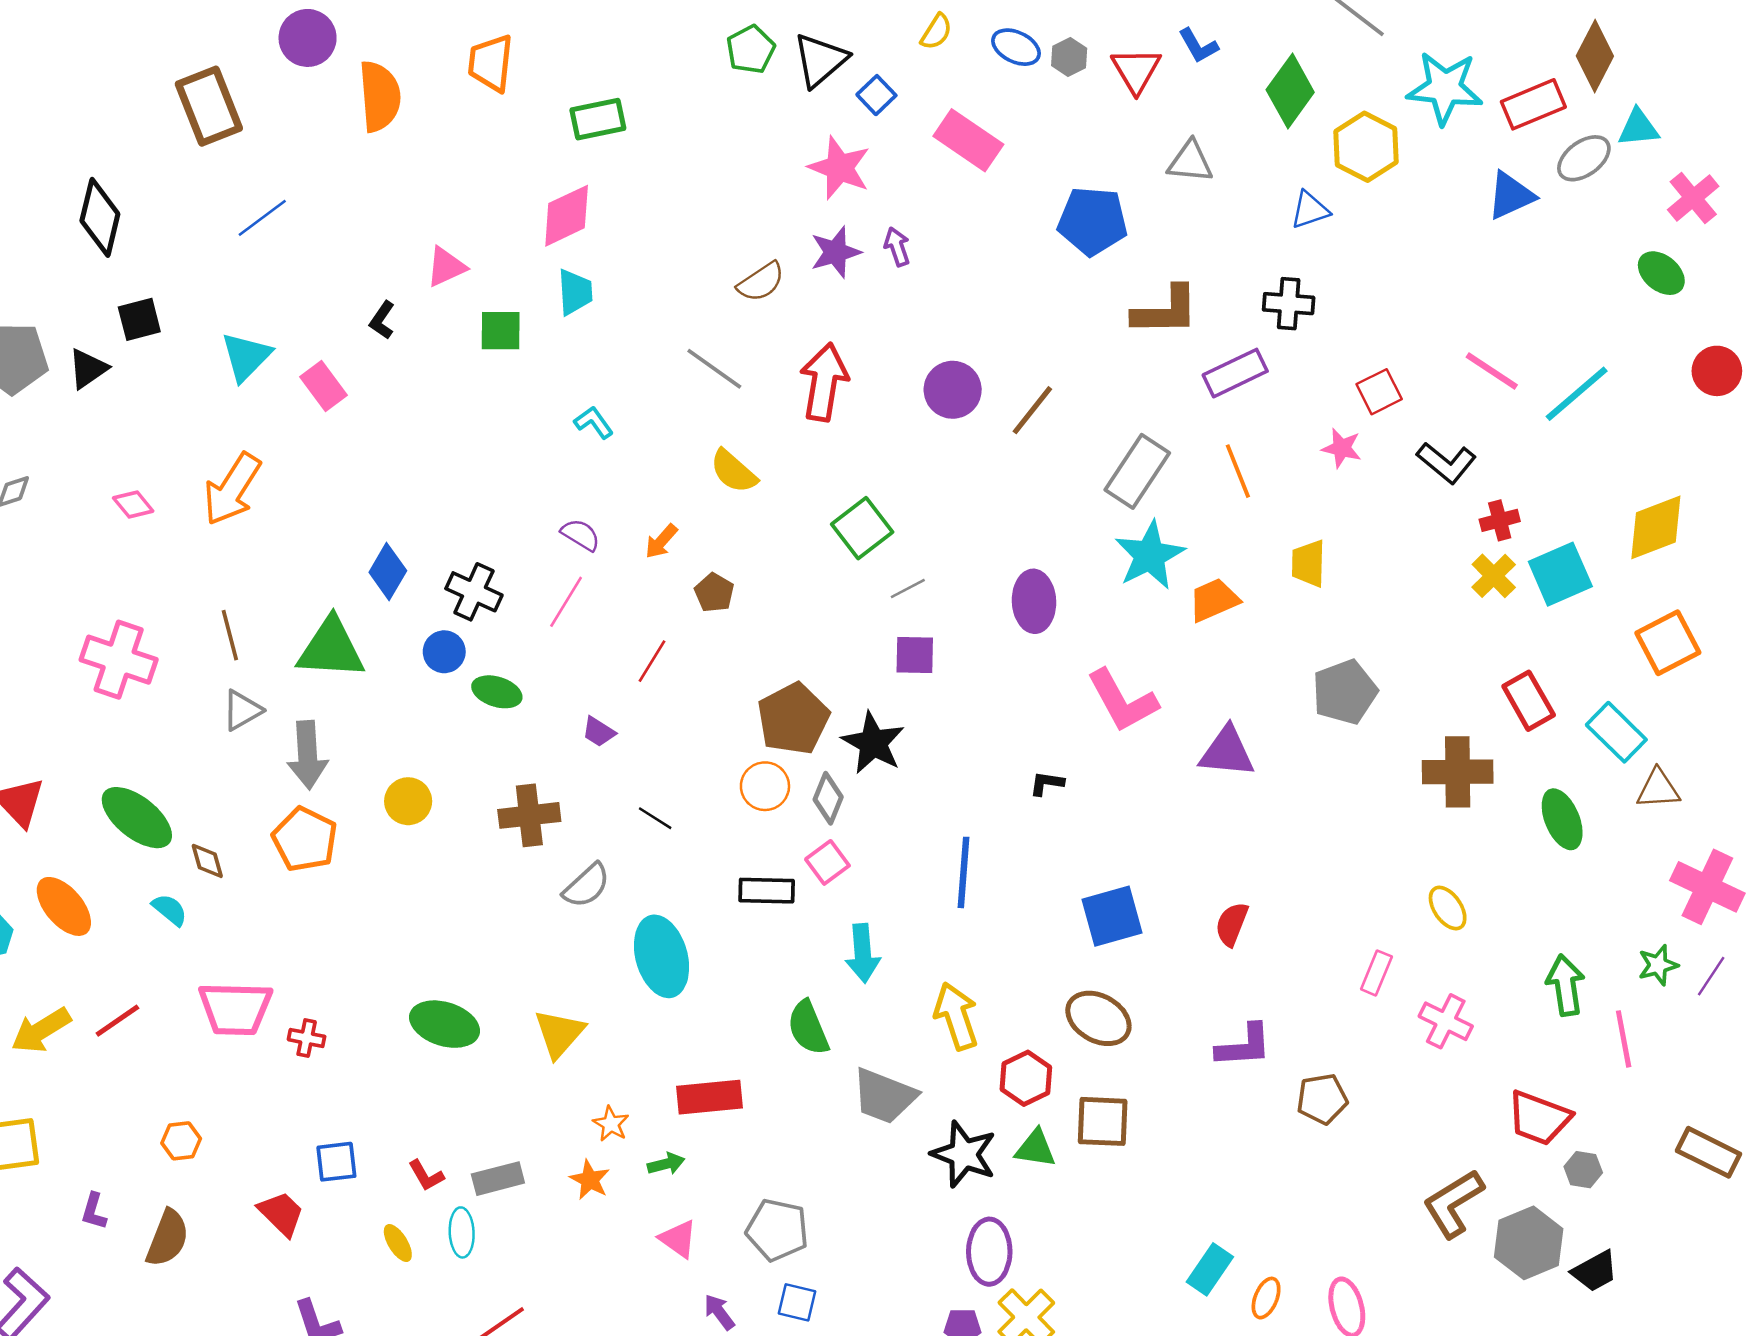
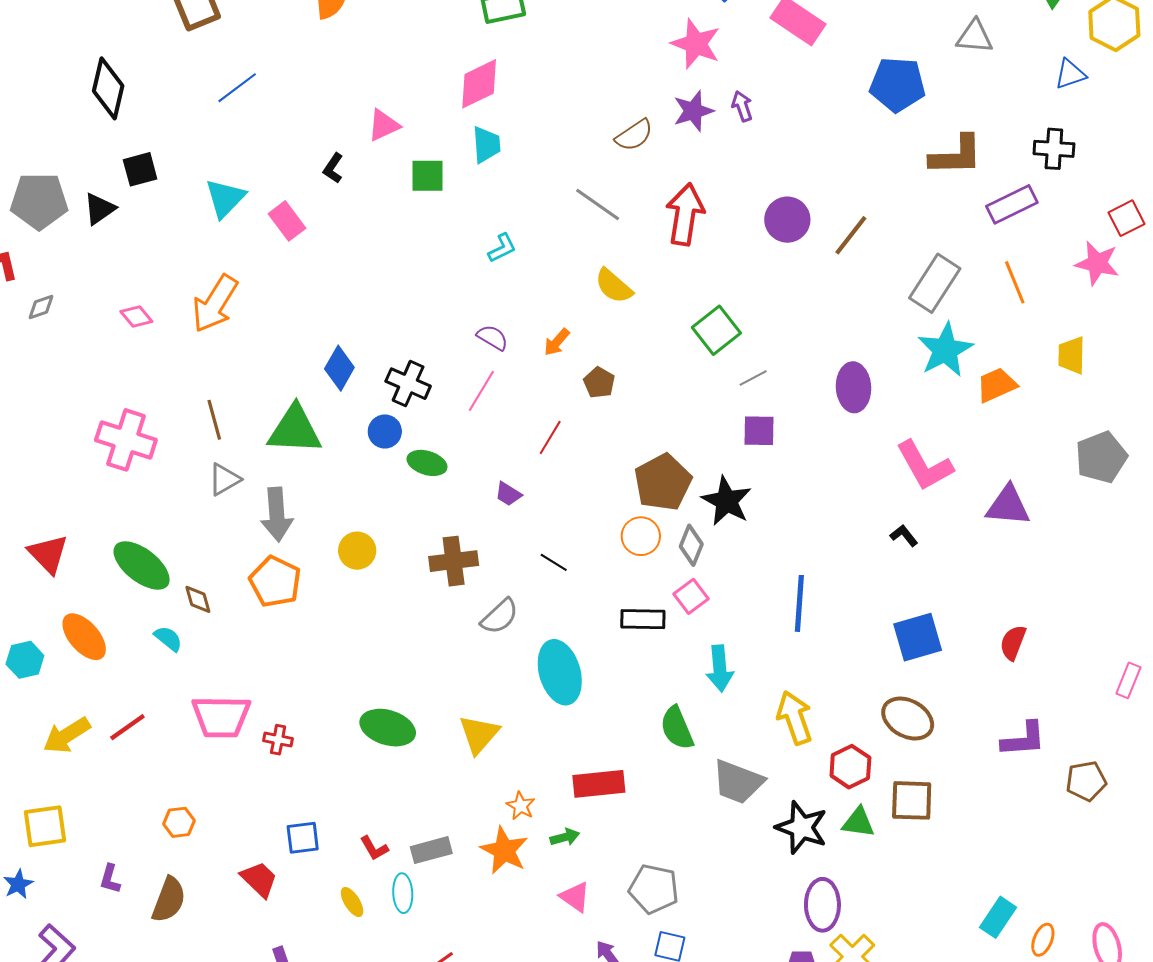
cyan L-shape: (594, 422) -> (502, 248), turned 100
pink star: (1342, 448) -> (1097, 263), size x1.4
black L-shape: (1047, 783) -> (904, 536), moved, turned 44
orange star: (590, 1180) -> (504, 850), size x1.5

